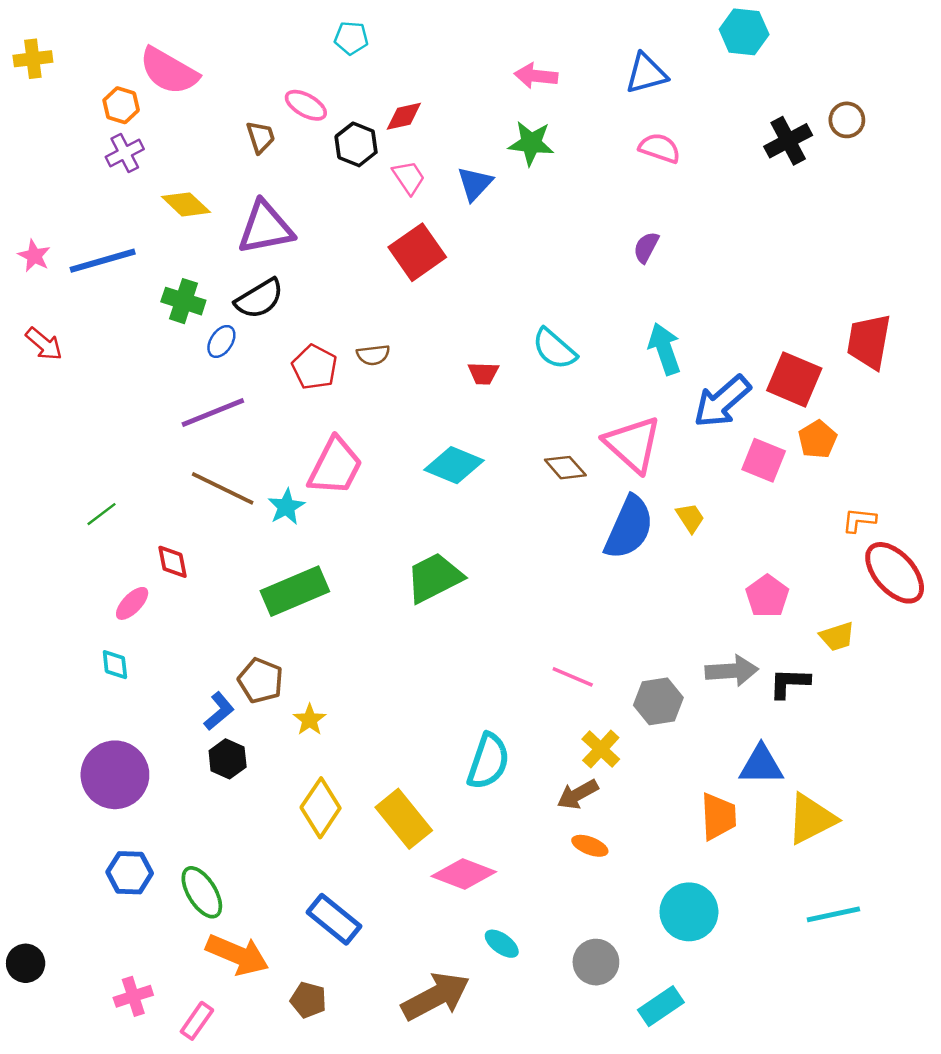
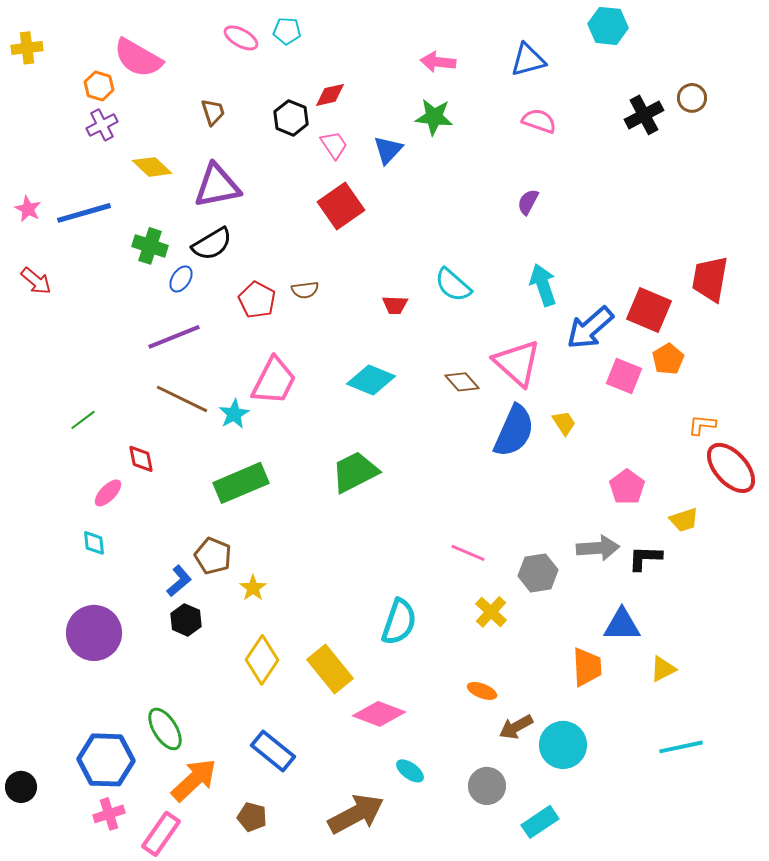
pink ellipse: (306, 105) -> (241, 38), moved
brown arrow: (578, 794) -> (516, 727), moved
yellow triangle: (811, 819) -> (663, 669), size x0.6
blue hexagon: (130, 873) -> (106, 760), moved, size x1.5
orange arrow: (237, 955) -> (194, 780), turned -66
pink rectangle: (197, 1021) -> (161, 834), size x1.4

